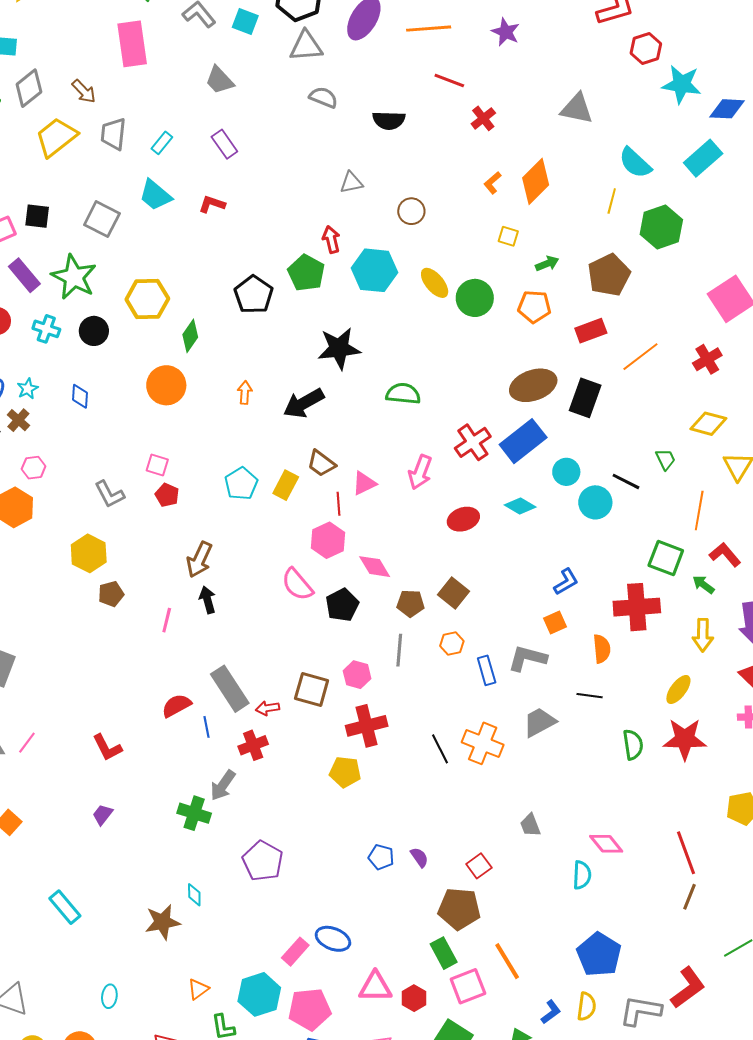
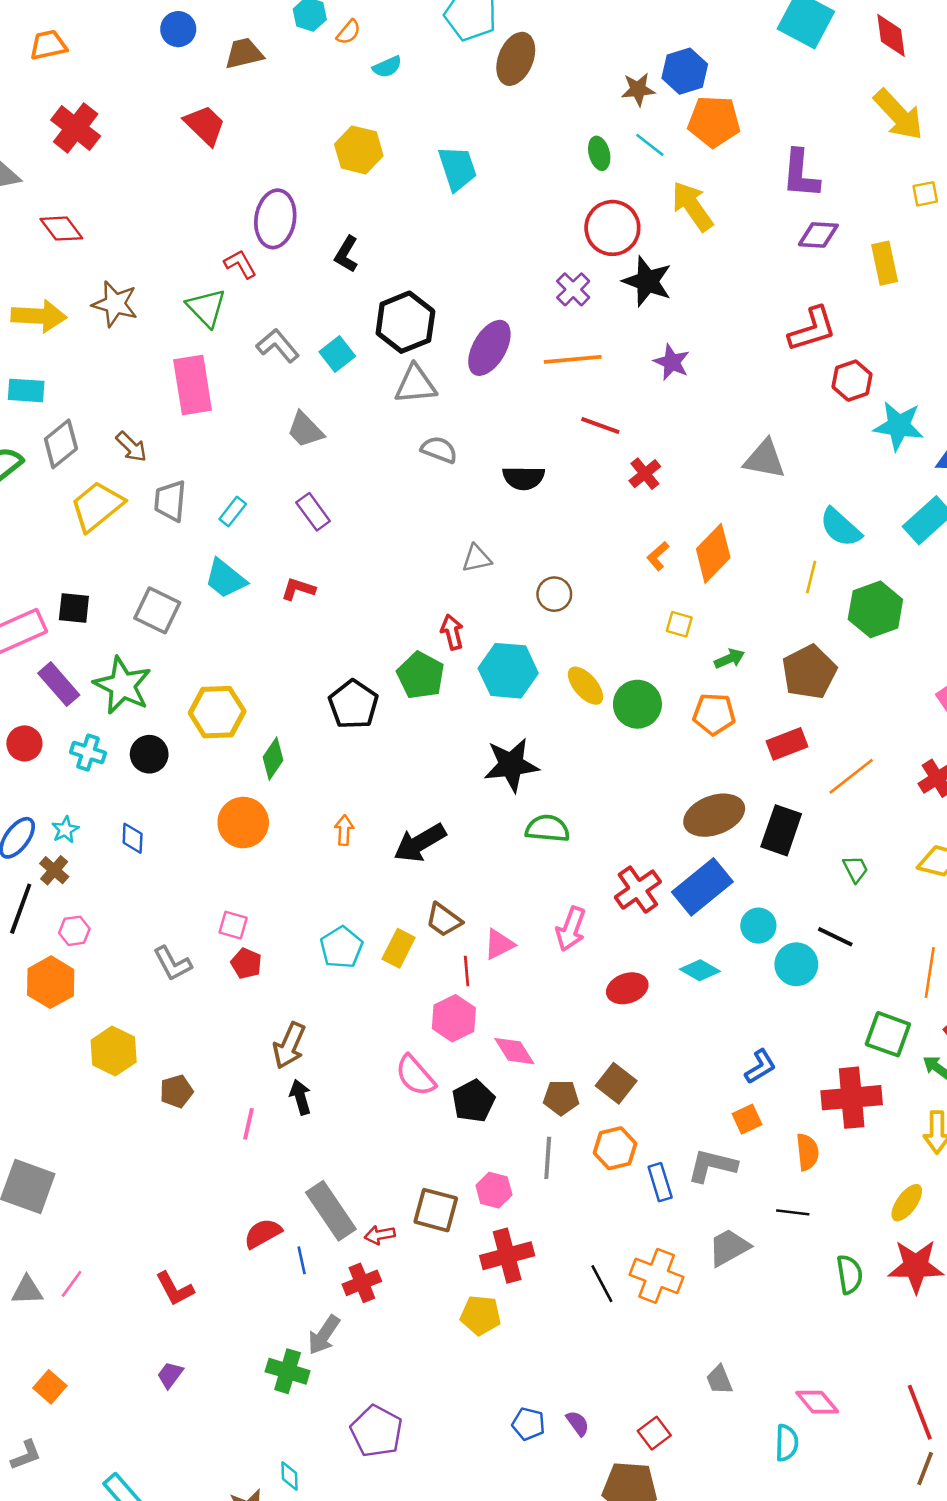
cyan square: (245, 22) -> (337, 354), turned 32
black star: (339, 348) -> (511, 765), moved
green trapezoid: (665, 459) -> (855, 869), moved
yellow hexagon: (89, 553) -> (114, 1051), moved
orange hexagon: (452, 644) -> (615, 1148), size x1.4

